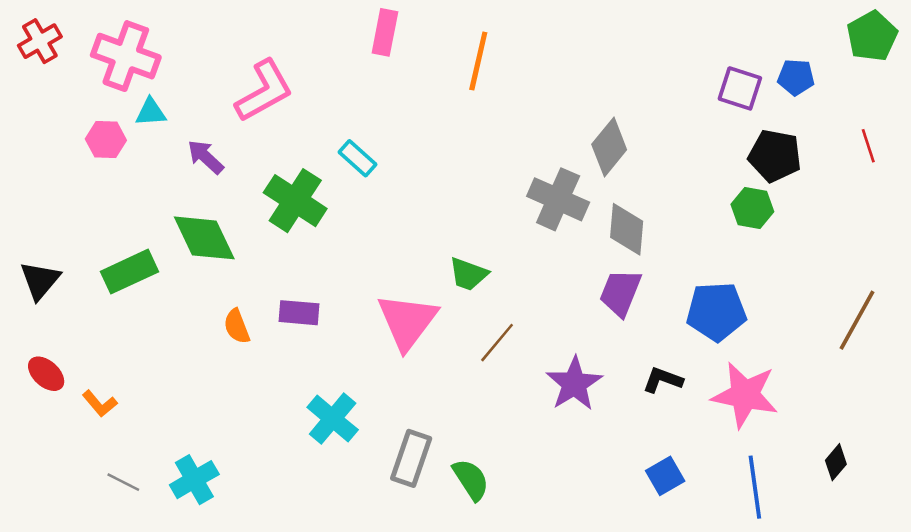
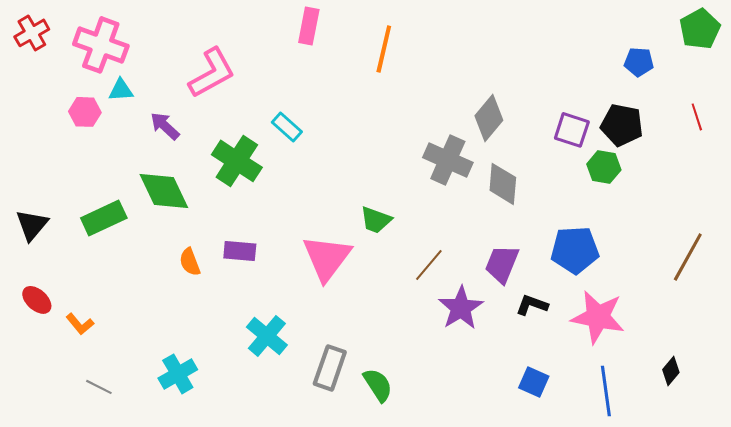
purple square: (740, 88) -> (572, 130), moved
purple trapezoid: (620, 293) -> (502, 264), moved
brown line: (497, 343) -> (429, 265), moved
blue square: (665, 476) -> (534, 382), turned -36
cyan cross: (194, 480) -> (178, 374), moved

